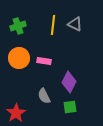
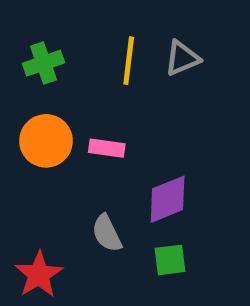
gray triangle: (75, 24) -> (182, 58), turned -49
purple diamond: (69, 82) -> (168, 199), turned 40

